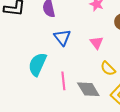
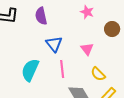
pink line: (63, 81) -> (62, 69), moved

